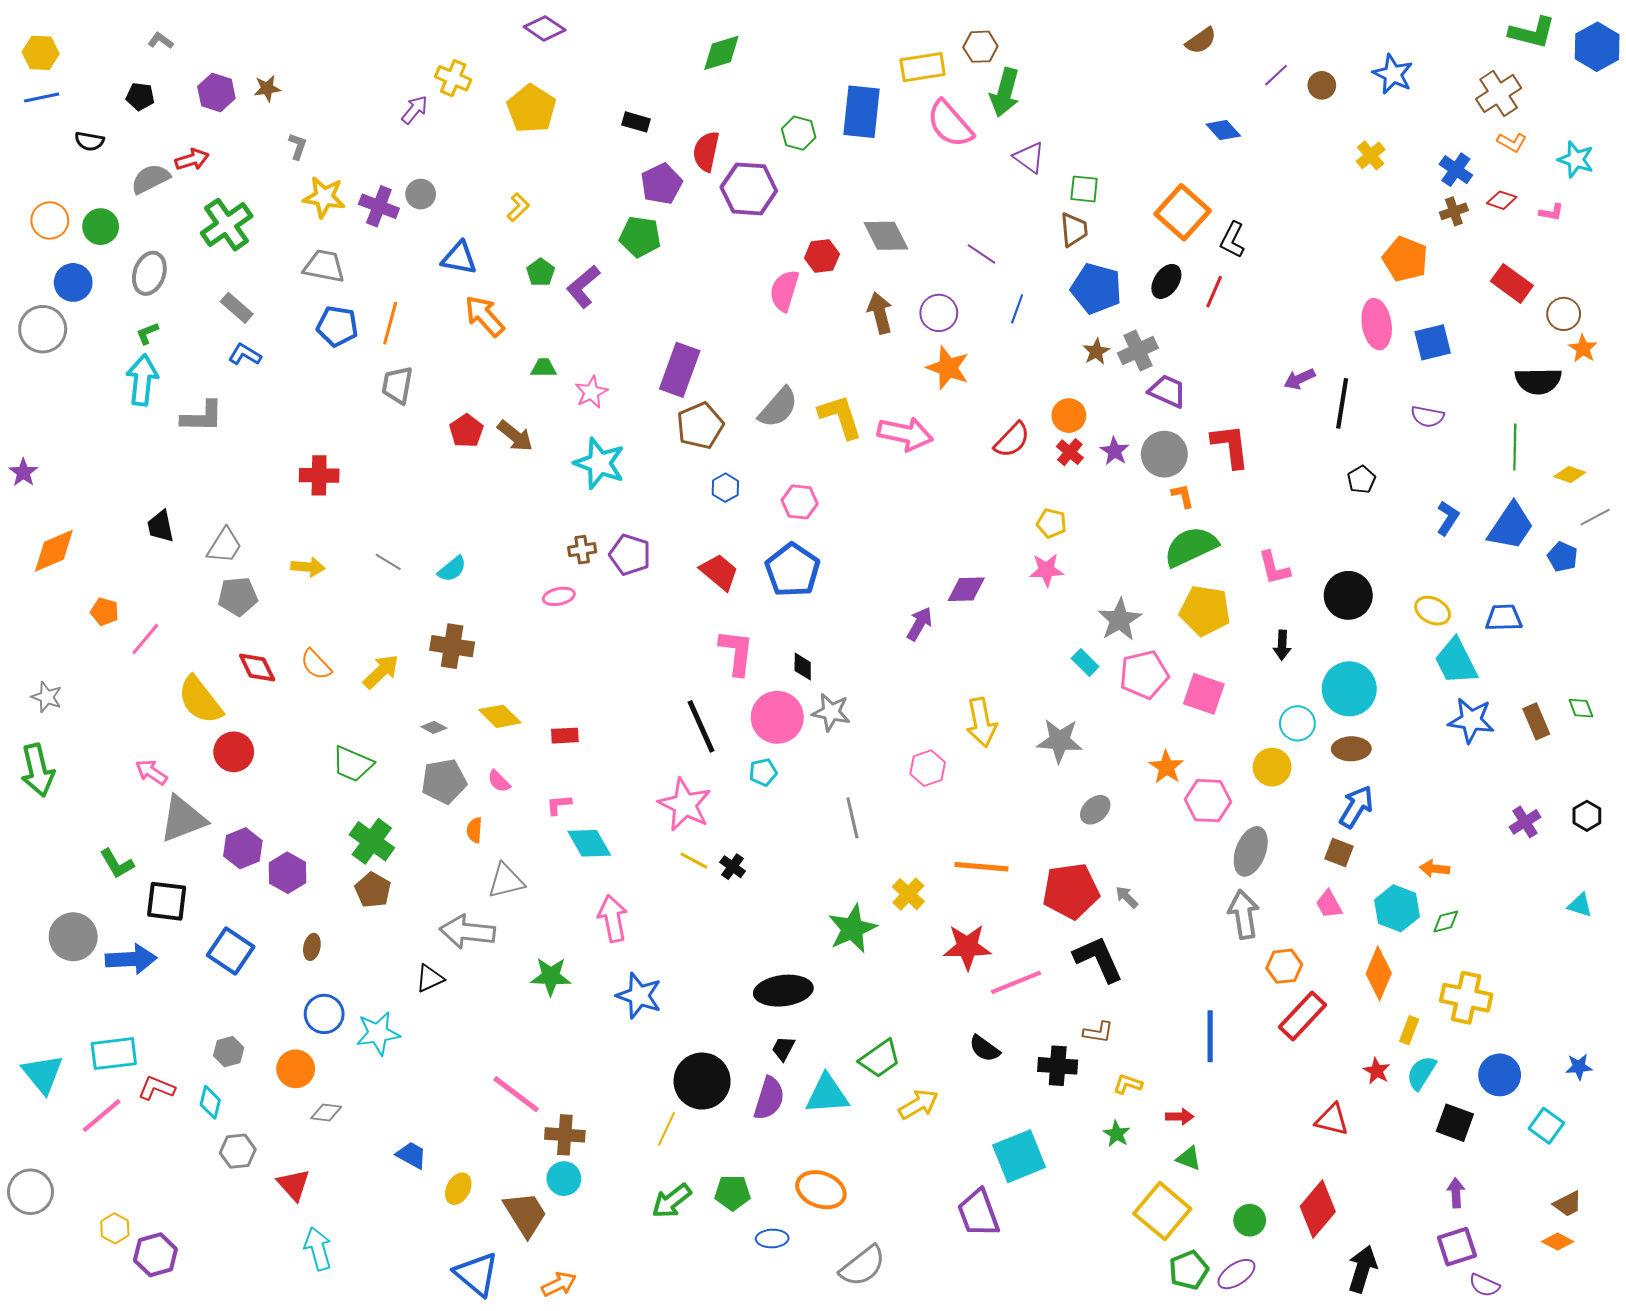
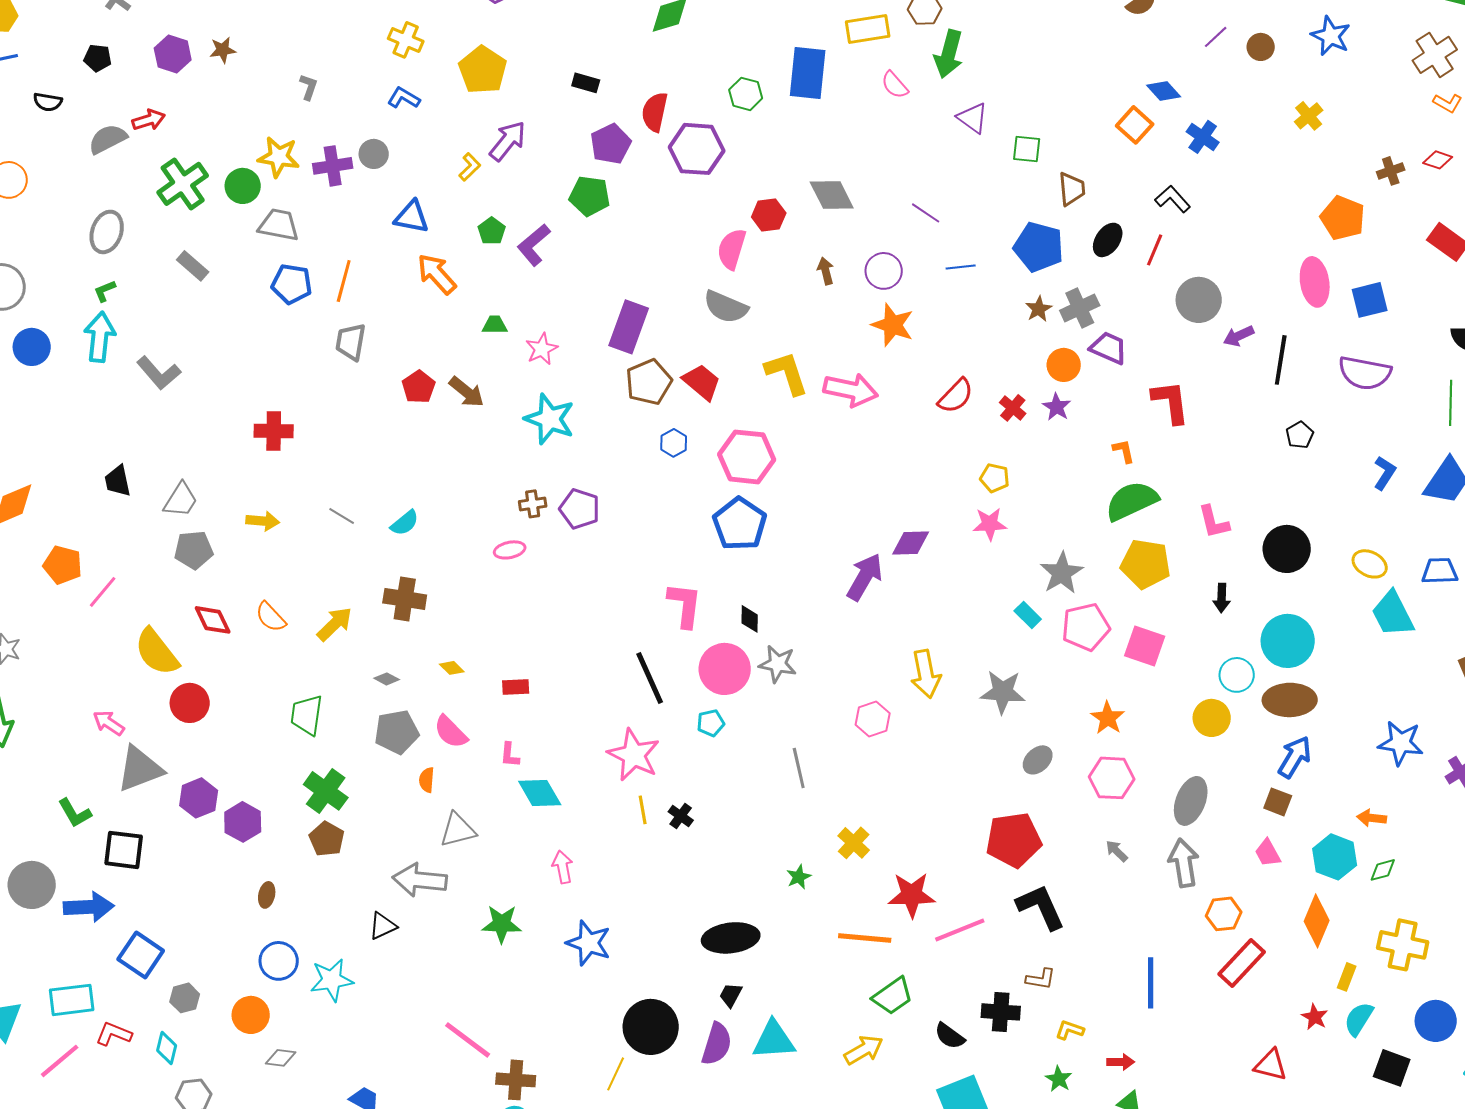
purple arrow: (415, 110) -> (508, 141), moved, size x1.4
pink semicircle: (950, 124) -> (895, 85), size x0.6
gray L-shape: (298, 146) -> (309, 87), moved
blue cross: (1456, 170) -> (1203, 137), moved
purple cross: (379, 206) -> (333, 166), turned -30
orange square: (1183, 212) -> (1135, 125), moved, size x0.7
green circle: (101, 227) -> (243, 186), moved
brown trapezoid: (1074, 230) -> (1072, 189), moved
black L-shape: (1232, 240) -> (1173, 199), turned 111
blue circle: (73, 282) -> (32, 347), moved
blue line: (1017, 309) -> (961, 267), turned 64
brown arrow: (880, 313) -> (826, 271), size x0.7
blue L-shape: (245, 355) -> (404, 98), moved
gray semicircle: (778, 407) -> (726, 307), moved, turned 72
orange circle: (1069, 416) -> (1064, 365), moved
gray L-shape: (202, 417) -> (159, 373), turned 48
purple semicircle: (1427, 417) -> (1365, 373), size x1.6
gray circle: (1164, 454) -> (1199, 300), moved
pink hexagon: (800, 502) -> (747, 457), size x1.6
red trapezoid: (719, 572) -> (702, 382), moved
orange pentagon: (105, 612) -> (63, 565), size x1.4
purple arrow: (919, 624) -> (865, 577), size x1.4
yellow diamond: (500, 716) -> (452, 668), size x0.6
blue star: (1471, 720) -> (1401, 743), moved
brown ellipse: (1351, 749) -> (1290, 700), size x1.4
green trapezoid: (353, 764) -> (307, 715), turned 75
pink semicircle: (499, 781) -> (451, 732), size x1.5
pink hexagon: (1208, 801) -> (1112, 778), moved
pink L-shape: (559, 805) -> (510, 755), turned -80
yellow line: (694, 861) -> (643, 810), turned 52
orange line: (981, 867) -> (865, 938), moved
gray arrow: (1127, 897) -> (1117, 851), moved
pink arrow: (613, 918) -> (563, 867), size x0.7
green star: (852, 929) -> (799, 877), size x0.5
blue square: (231, 951) -> (141, 955), moved
black semicircle: (985, 1049) -> (950, 1036), moved
green trapezoid: (880, 1059) -> (893, 996), moved

